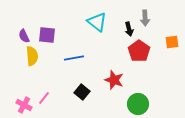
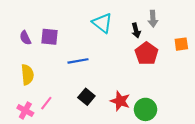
yellow semicircle: (32, 56) -> (27, 75), moved
red star: (114, 80) -> (120, 101), moved

